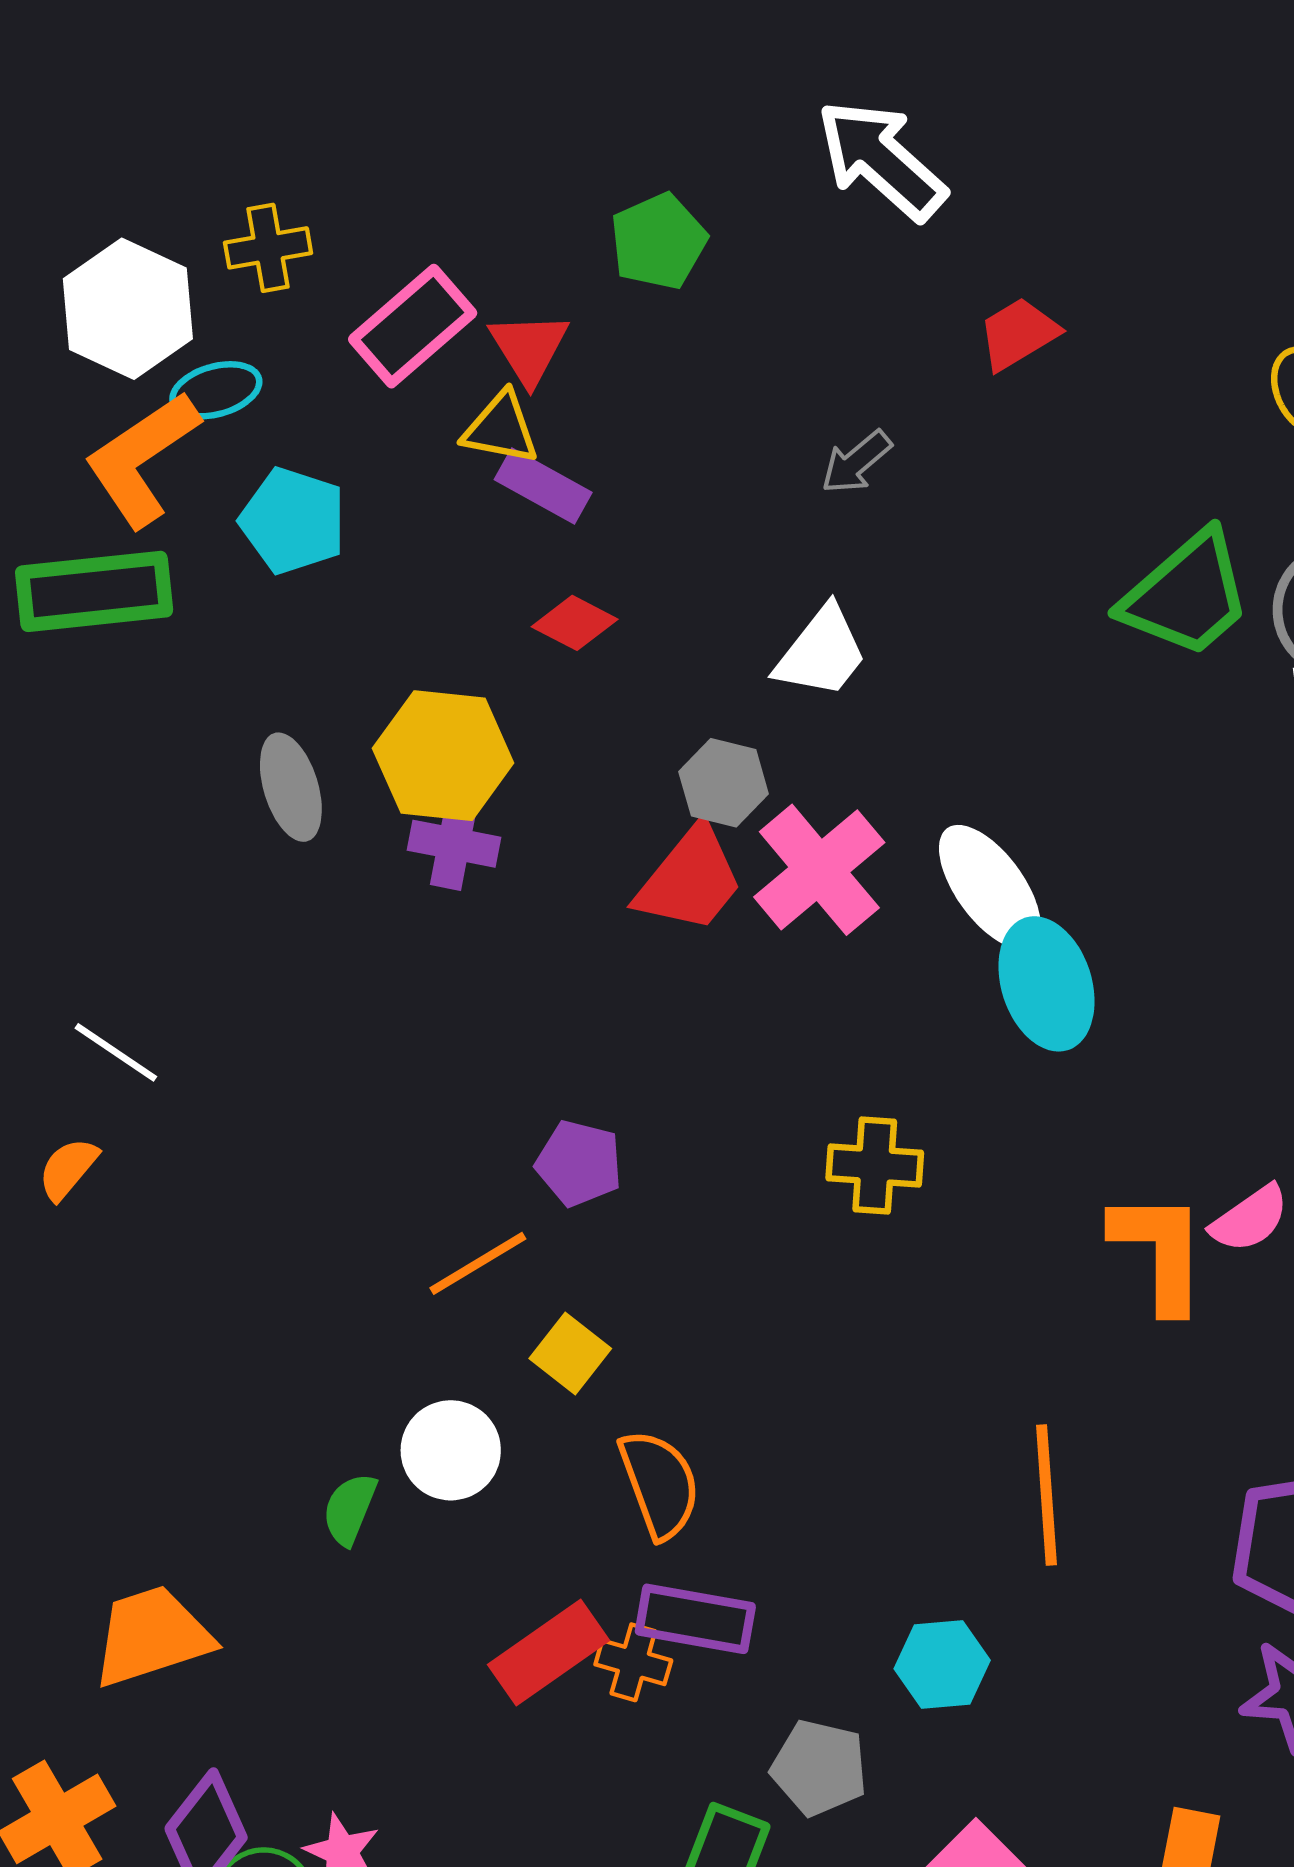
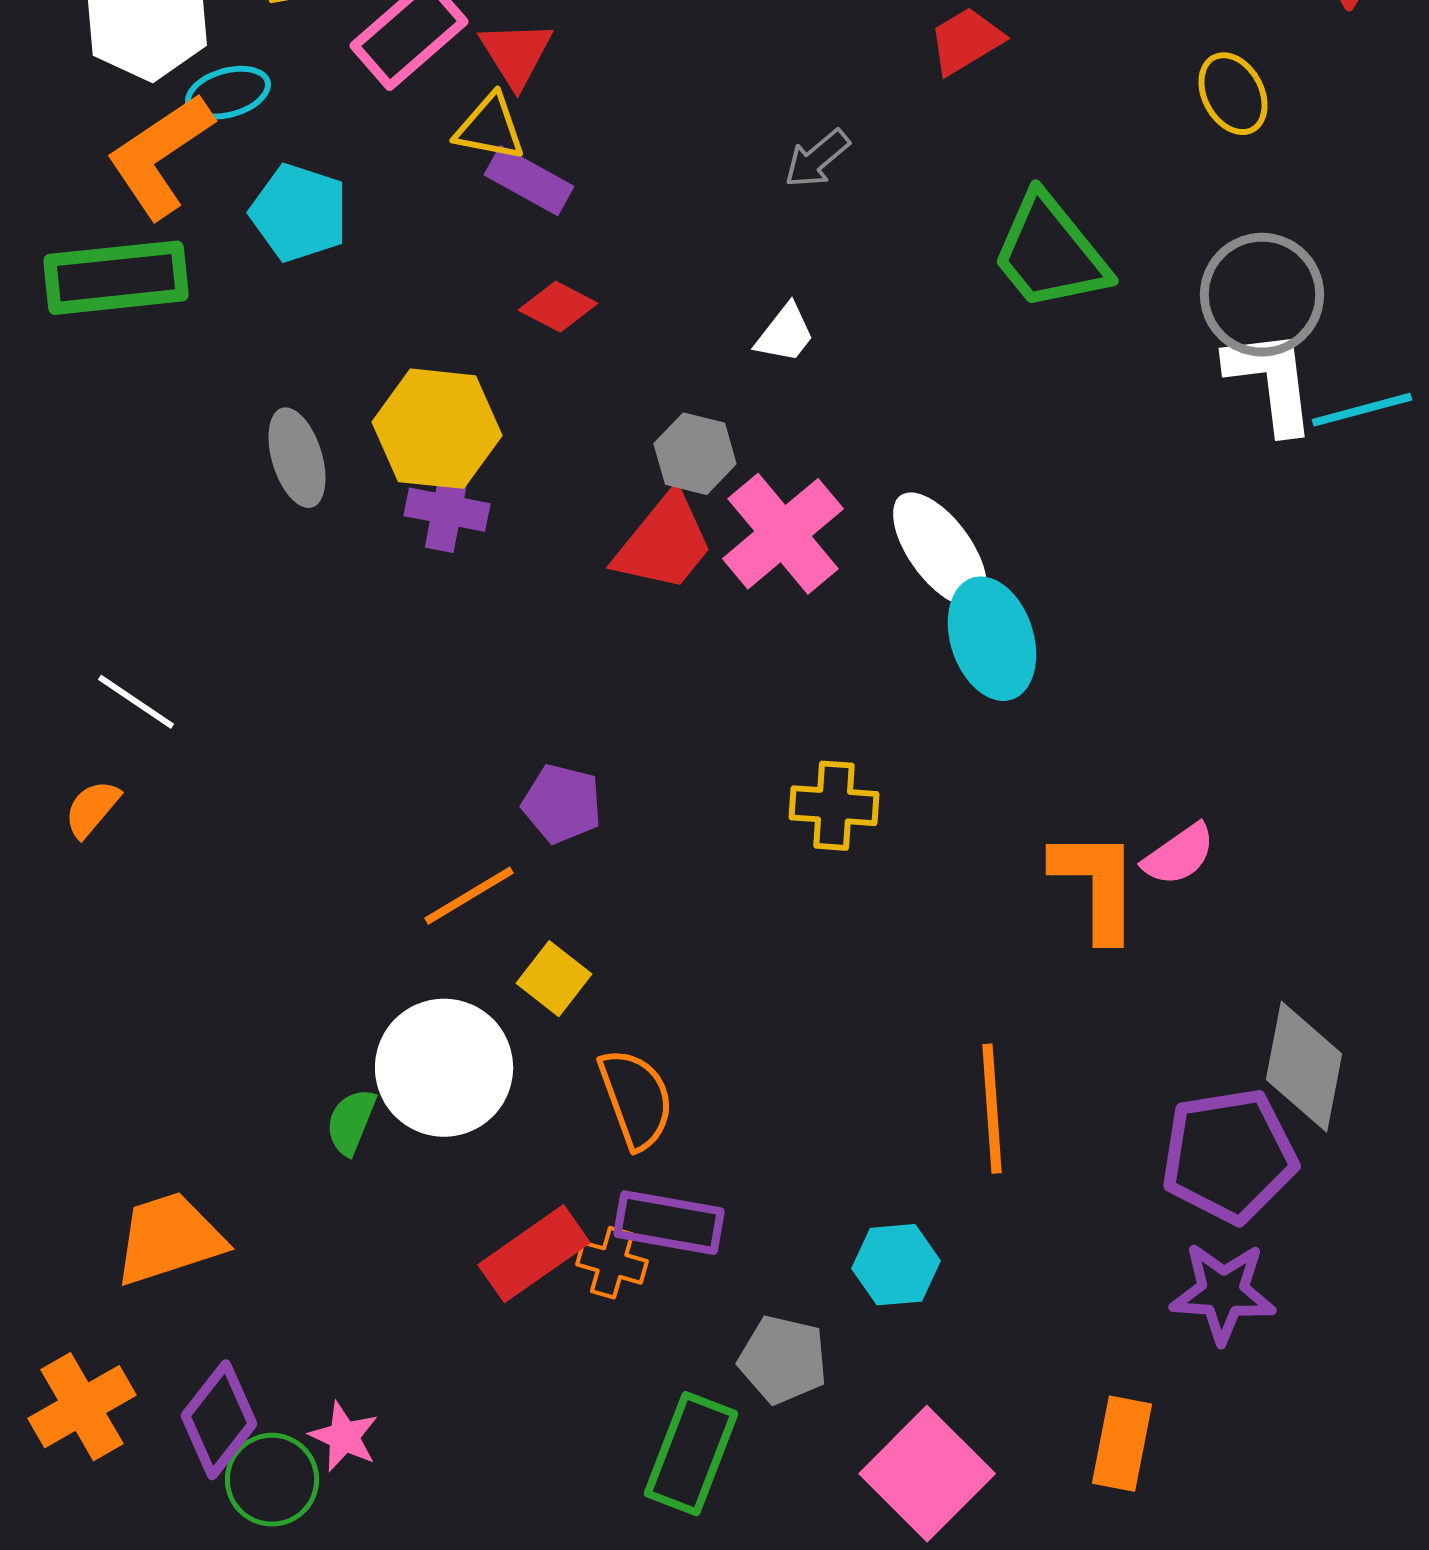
green trapezoid: (1187, 595) -> (1050, 253), moved, turned 92
white trapezoid: (821, 652) -> (785, 334), size x0.7
white circle: (451, 1450) -> (444, 1068), size x1.5

